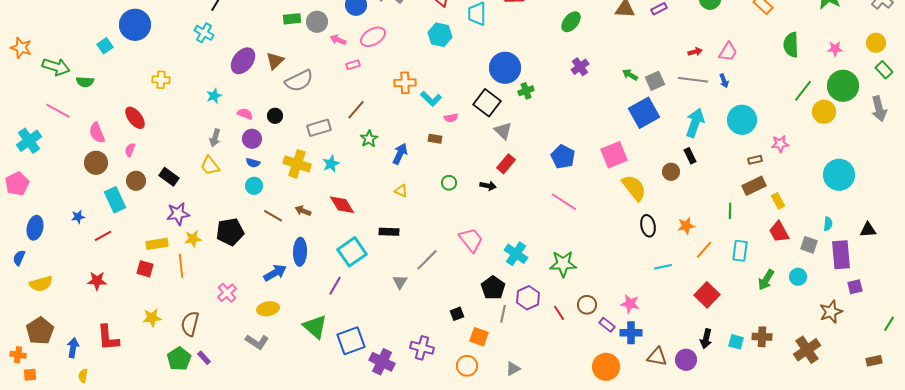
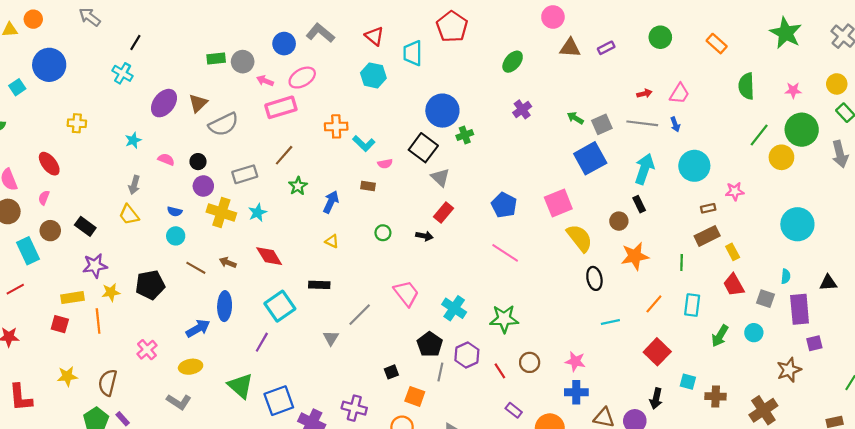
pink rectangle: (353, 65) -> (281, 107), size x2.0
purple circle: (252, 139) -> (203, 186), moved
orange star: (686, 226) -> (635, 256), moved, size x1.5
purple rectangle: (607, 325) -> (514, 410), moved
cyan square: (736, 342) -> (688, 382), moved

